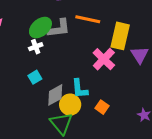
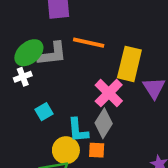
cyan square: (35, 77) -> (44, 112), moved
gray diamond: (55, 95) -> (104, 123), moved, turned -30
orange square: (102, 107) -> (97, 150), moved, turned -32

